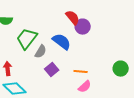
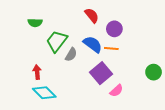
red semicircle: (73, 18) -> (92, 15), moved
purple square: (52, 70) -> (101, 73), moved, size x1.5
orange line: (81, 72) -> (111, 48), moved

